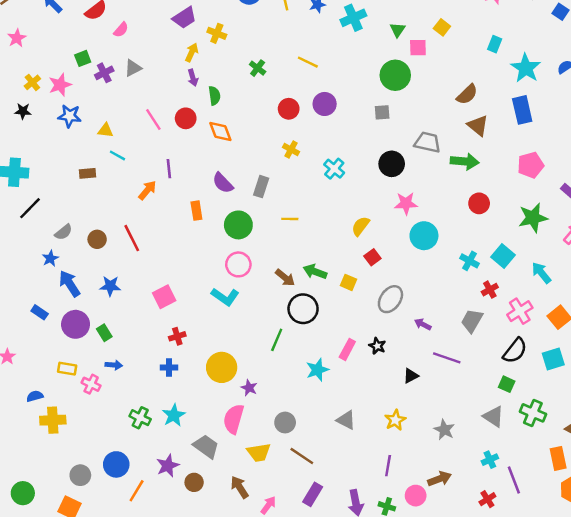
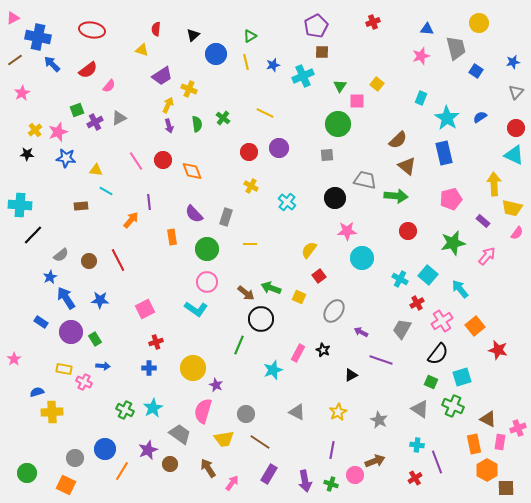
green semicircle: (214, 96) -> (197, 124), moved
cyan square: (553, 359) -> (462, 377), moved
cyan cross: (490, 460) -> (417, 445), turned 32

